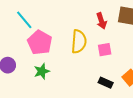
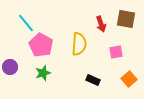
pink square: (105, 50) -> (116, 52), moved
black rectangle: (106, 83) -> (93, 80), moved

